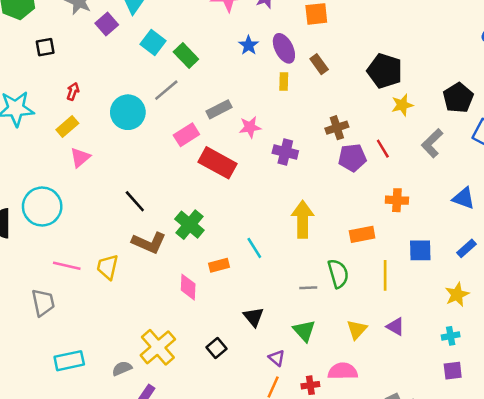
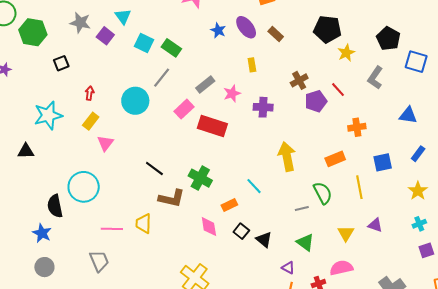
yellow rectangle: (284, 82) -> (252, 65), moved
black square: (216, 348) -> (241, 231), moved

